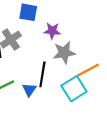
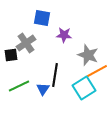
gray star: (64, 53) -> (88, 55), moved, turned 30

